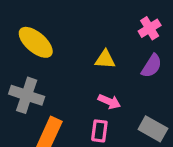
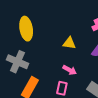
yellow ellipse: (36, 42) -> (26, 29), turned 35

